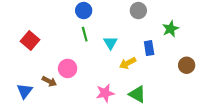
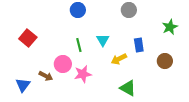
green star: (171, 29) -> (170, 27), moved
green line: (85, 34) -> (79, 45), moved
brown circle: (187, 65) -> (165, 61), moved
pink star: (105, 93) -> (83, 74), moved

